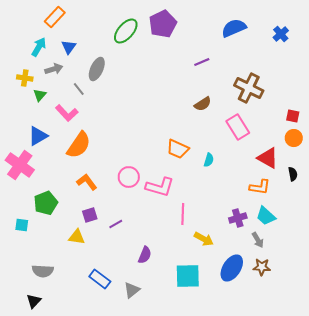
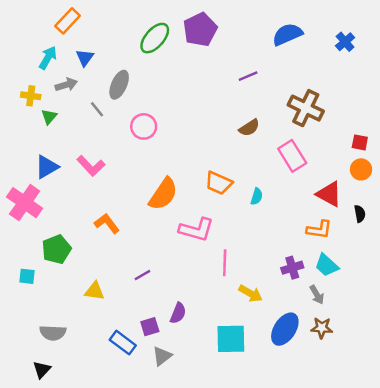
pink L-shape: (67, 113) -> (91, 166), moved
orange semicircle: (79, 145) -> (163, 194), moved
pink circle: (129, 177) -> (144, 126), moved
purple square: (90, 215) -> (150, 327), moved

